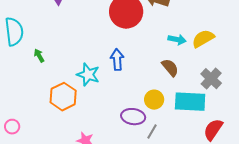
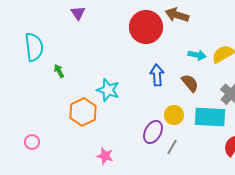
blue arrow: (117, 60) -> (157, 75), moved
purple ellipse: (133, 117) -> (153, 132), turned -70

